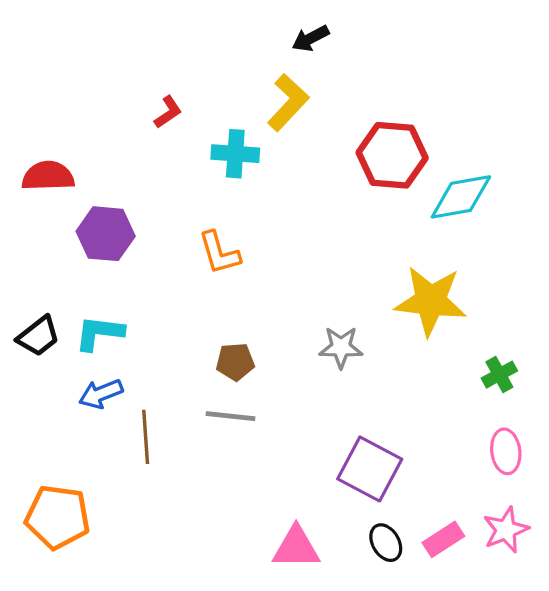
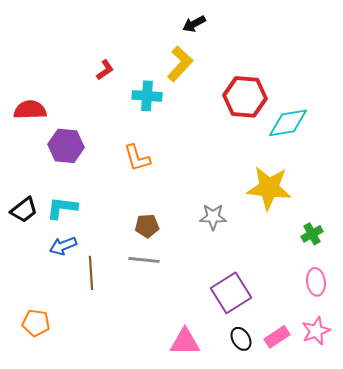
purple square: (370, 469) -> (231, 293), turned 30
orange pentagon: (58, 517) -> (36, 323), size x0.7

